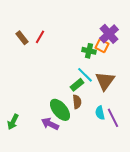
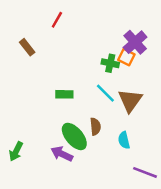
red line: (40, 37) -> (57, 20), moved
green rectangle: (77, 85) -> (64, 94), moved, turned 40
purple line: (113, 118) -> (145, 172), moved, turned -42

